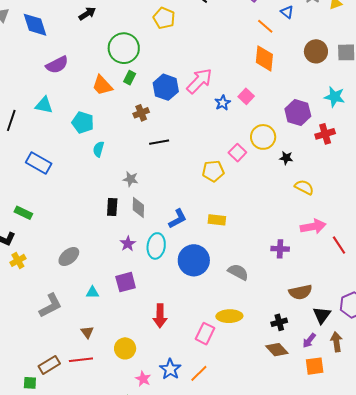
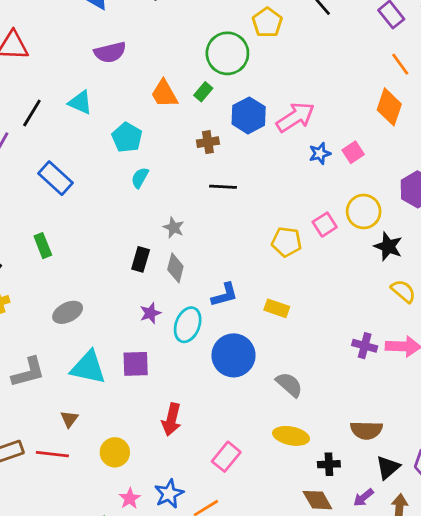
green circle: (124, 48) -> (227, 53), moved
black star: (286, 158) -> (388, 246), size x1.5
green rectangle: (23, 213) -> (43, 246), moved, turned 30
purple cross: (280, 249) -> (365, 346), moved
cyan triangle: (92, 292) -> (88, 367), size x2.0
yellow ellipse: (229, 316) -> (291, 436), moved

